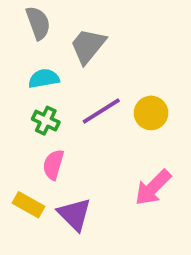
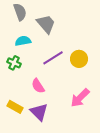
gray trapezoid: (88, 46) -> (46, 24), turned 100
green cross: (46, 121) -> (14, 63), moved
pink semicircle: (53, 165) -> (38, 86), moved, turned -49

